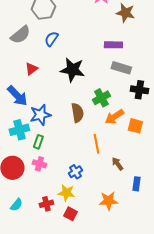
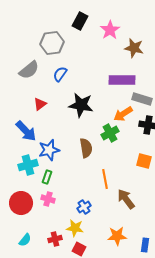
purple rectangle: (113, 45) -> (122, 80), size x1.4
gray rectangle: (121, 68) -> (142, 99), moved
orange arrow: (114, 117) -> (123, 114), moved
brown arrow: (117, 164) -> (126, 199), size x1.5
blue rectangle: (136, 184) -> (145, 245), moved

